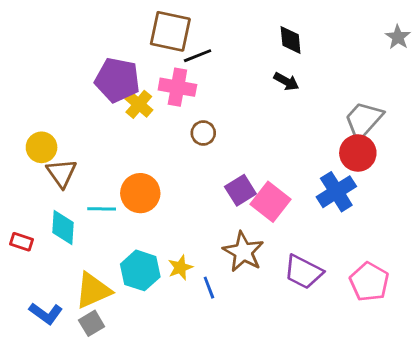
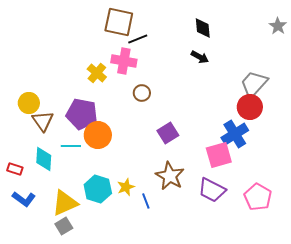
purple pentagon: (117, 80) -> (82, 114), moved
pink square: (271, 202) -> (219, 155), moved, turned 36
blue L-shape: (46, 313) -> (24, 199), moved

